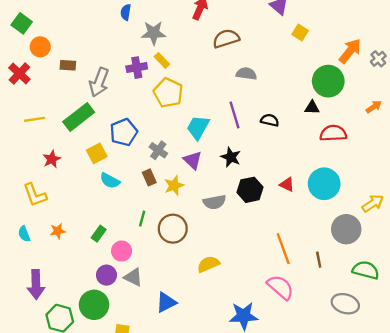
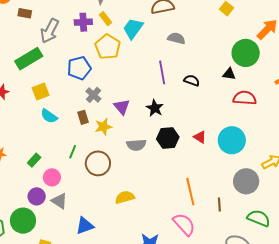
cyan trapezoid: (198, 127) -> (133, 28), moved
blue pentagon: (124, 132) -> (79, 68), moved

